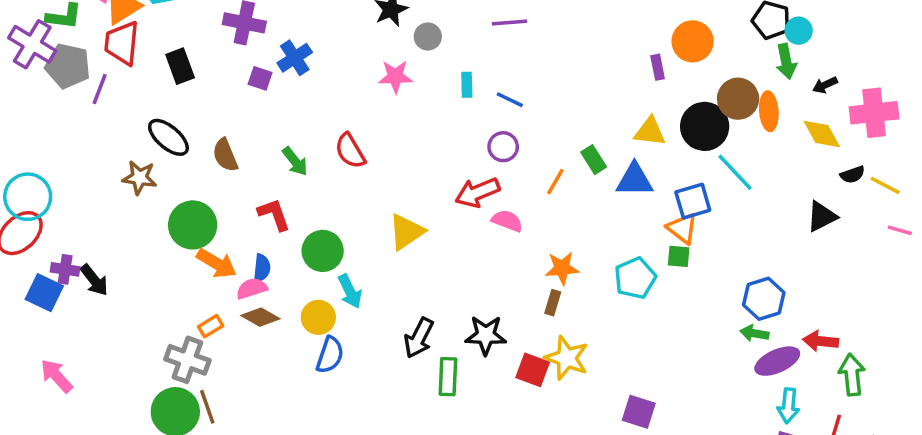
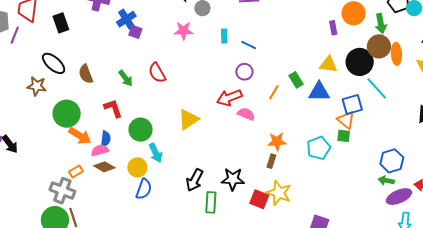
green arrow: (786, 61) -> (381, 24), moved
purple square: (260, 78) -> (135, 32), moved

